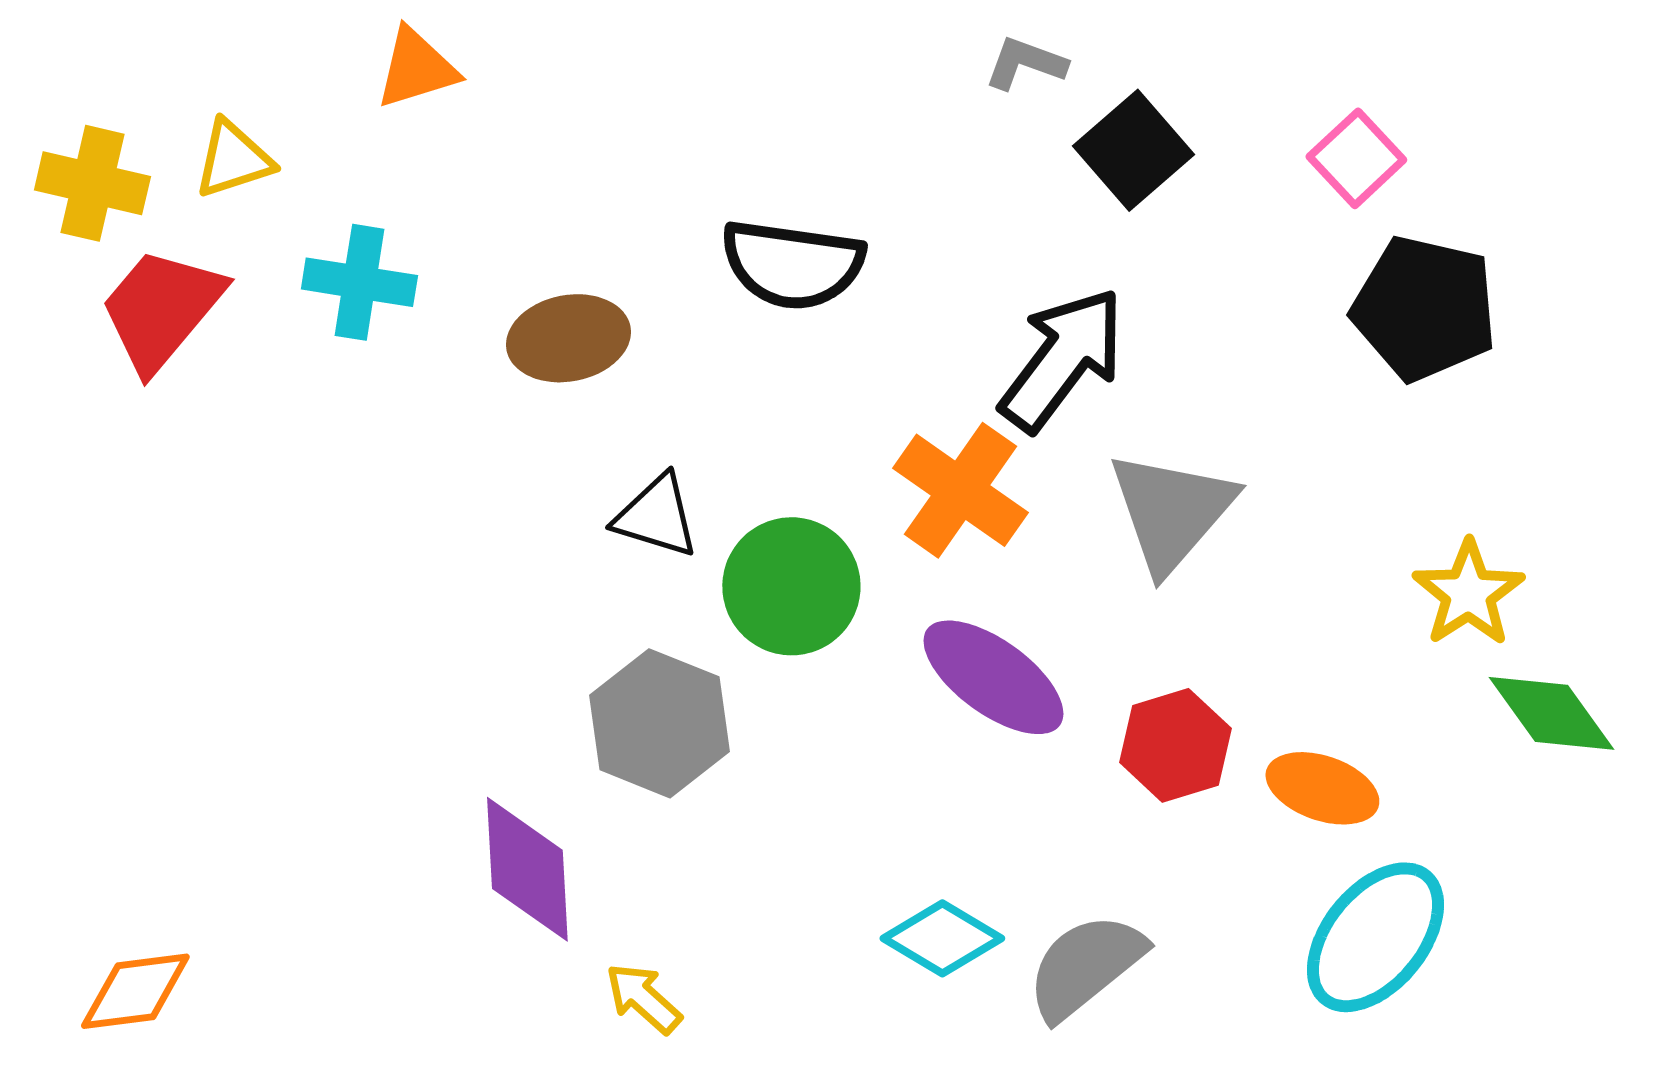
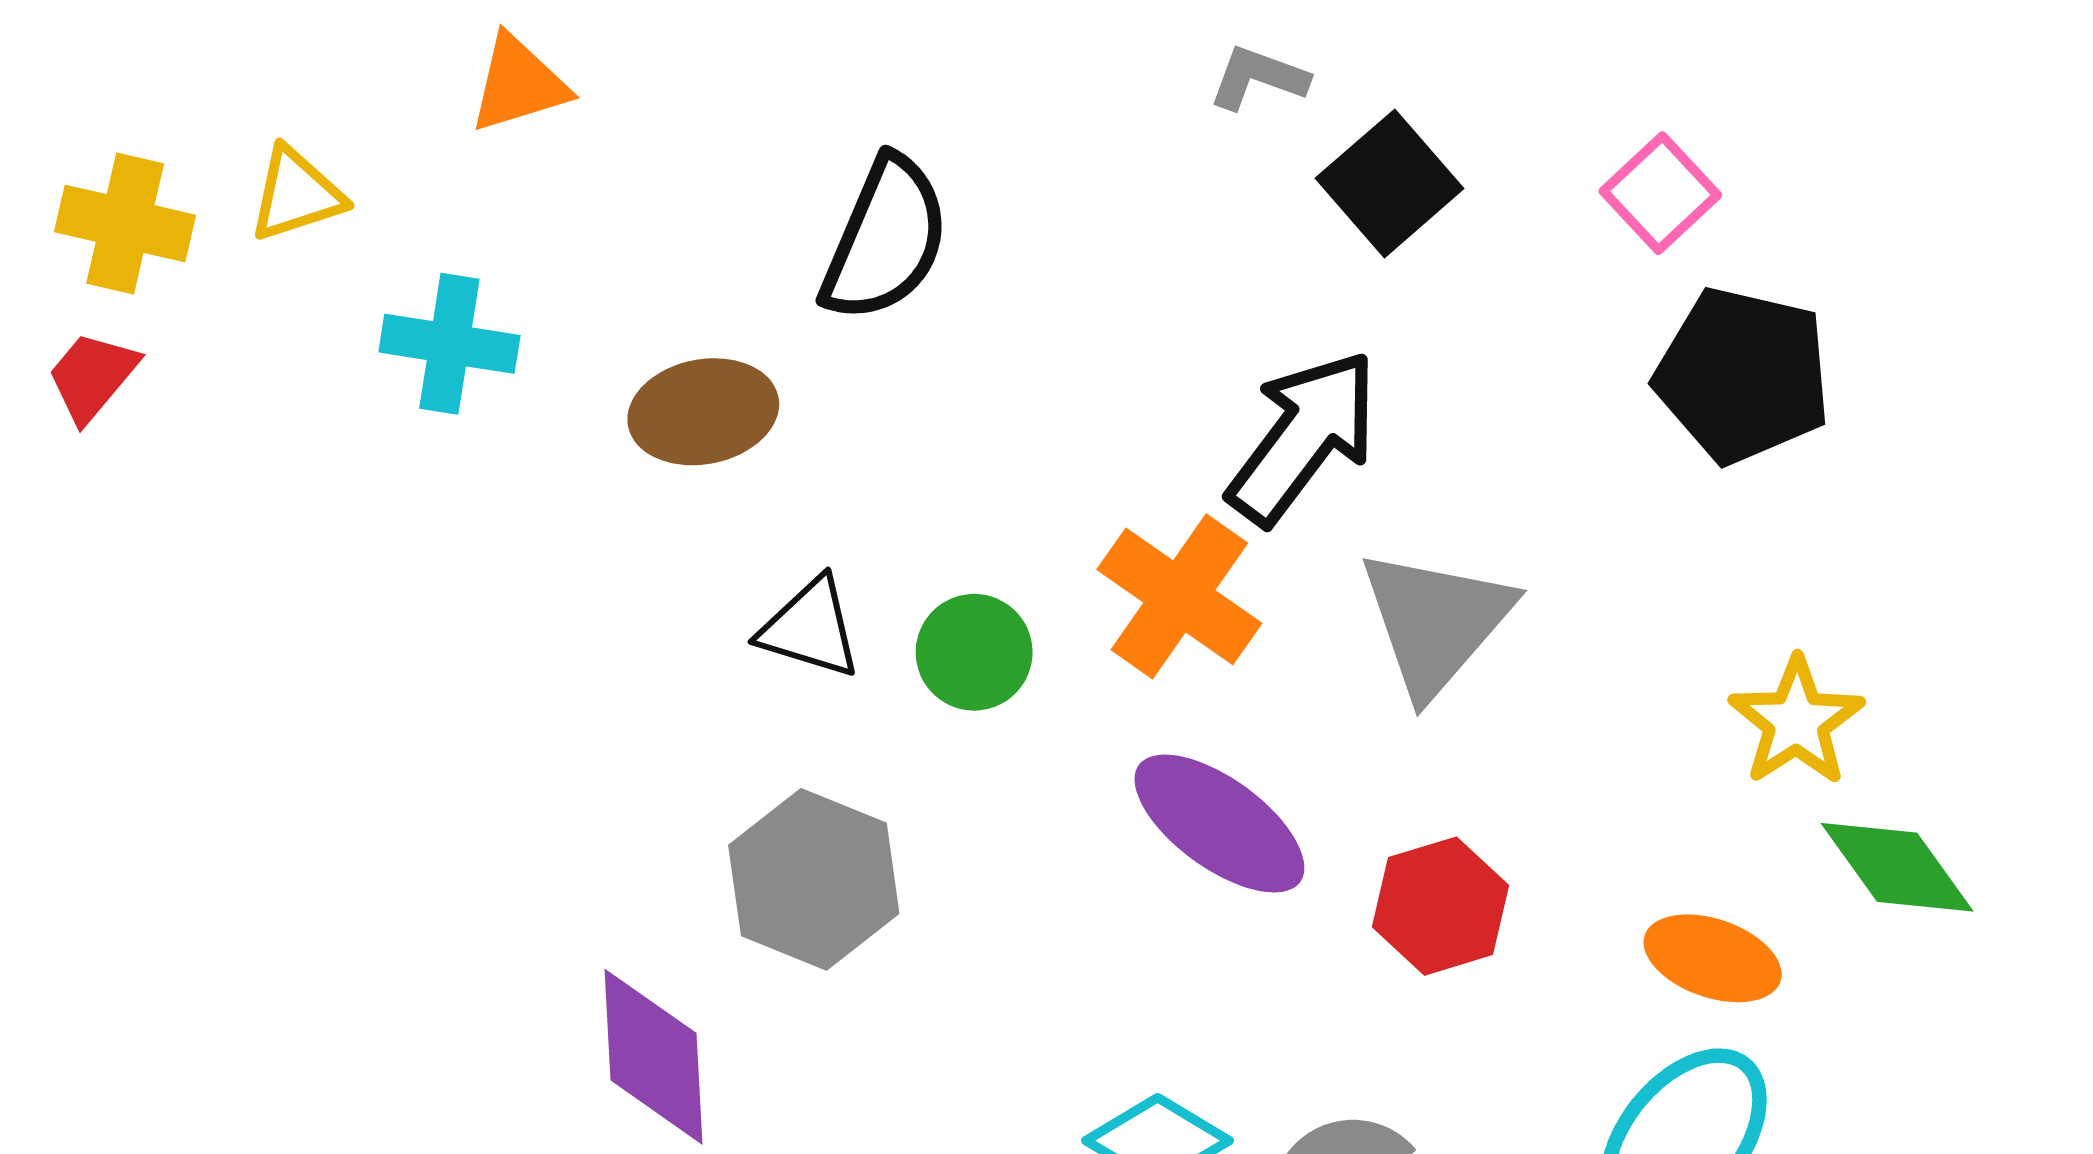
black semicircle: (792, 264) -> (885, 239), moved, turned -75
red trapezoid: (161, 309) -> (92, 377), moved, size x0.6
green circle: (791, 586) -> (974, 652), moved, size x0.7
orange ellipse: (1322, 788) -> (1713, 958), moved

